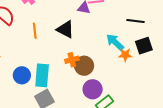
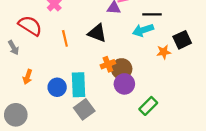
black line: (135, 21) -> (152, 14), moved
cyan arrow: (115, 42) -> (143, 30), moved, turned -54
purple circle: (93, 89) -> (124, 84), moved

